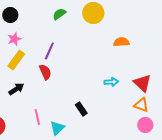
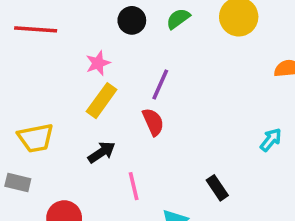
black circle: (10, 15) -> (132, 20), moved
cyan arrow: (111, 82) -> (271, 140), turned -48
pink line: (37, 117) -> (134, 186), moved

